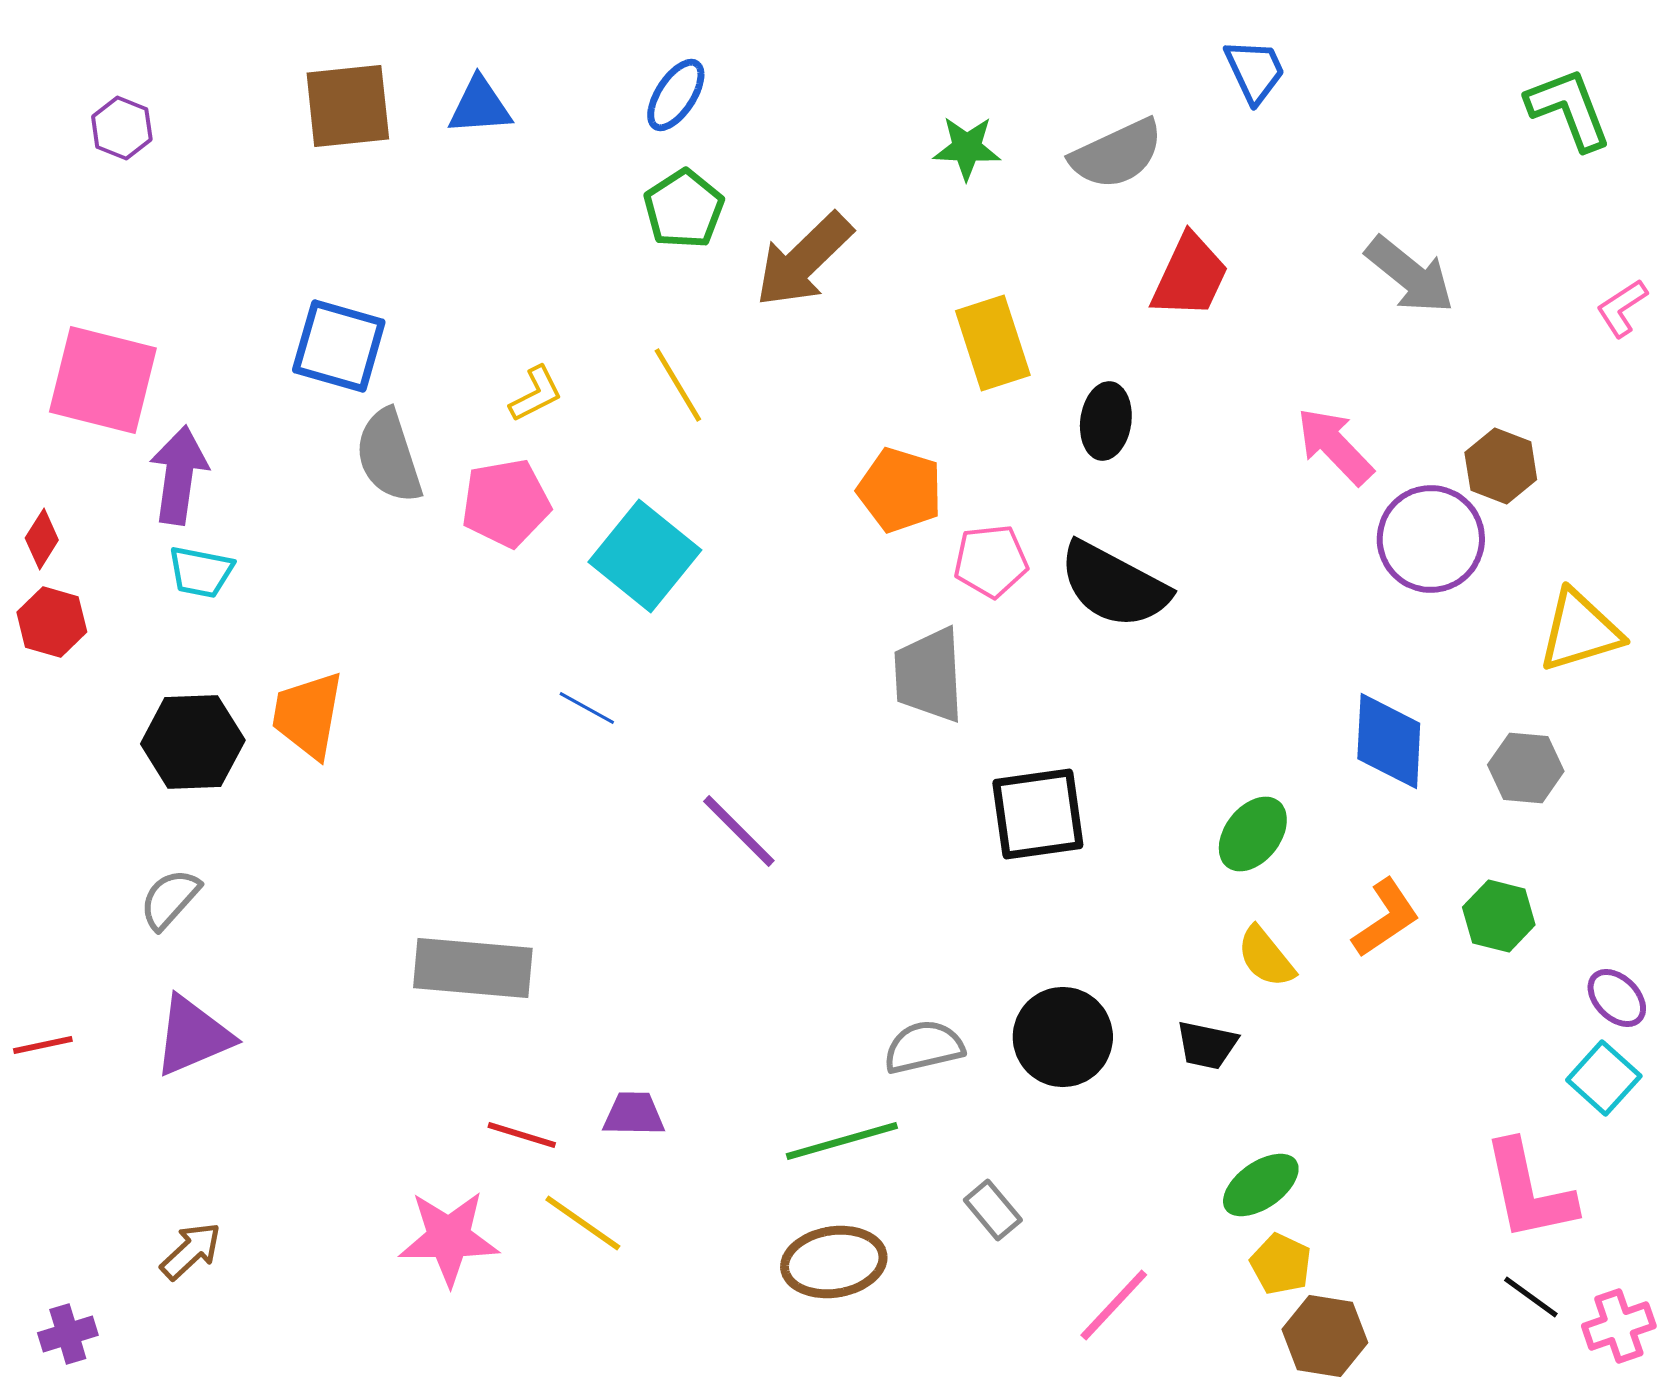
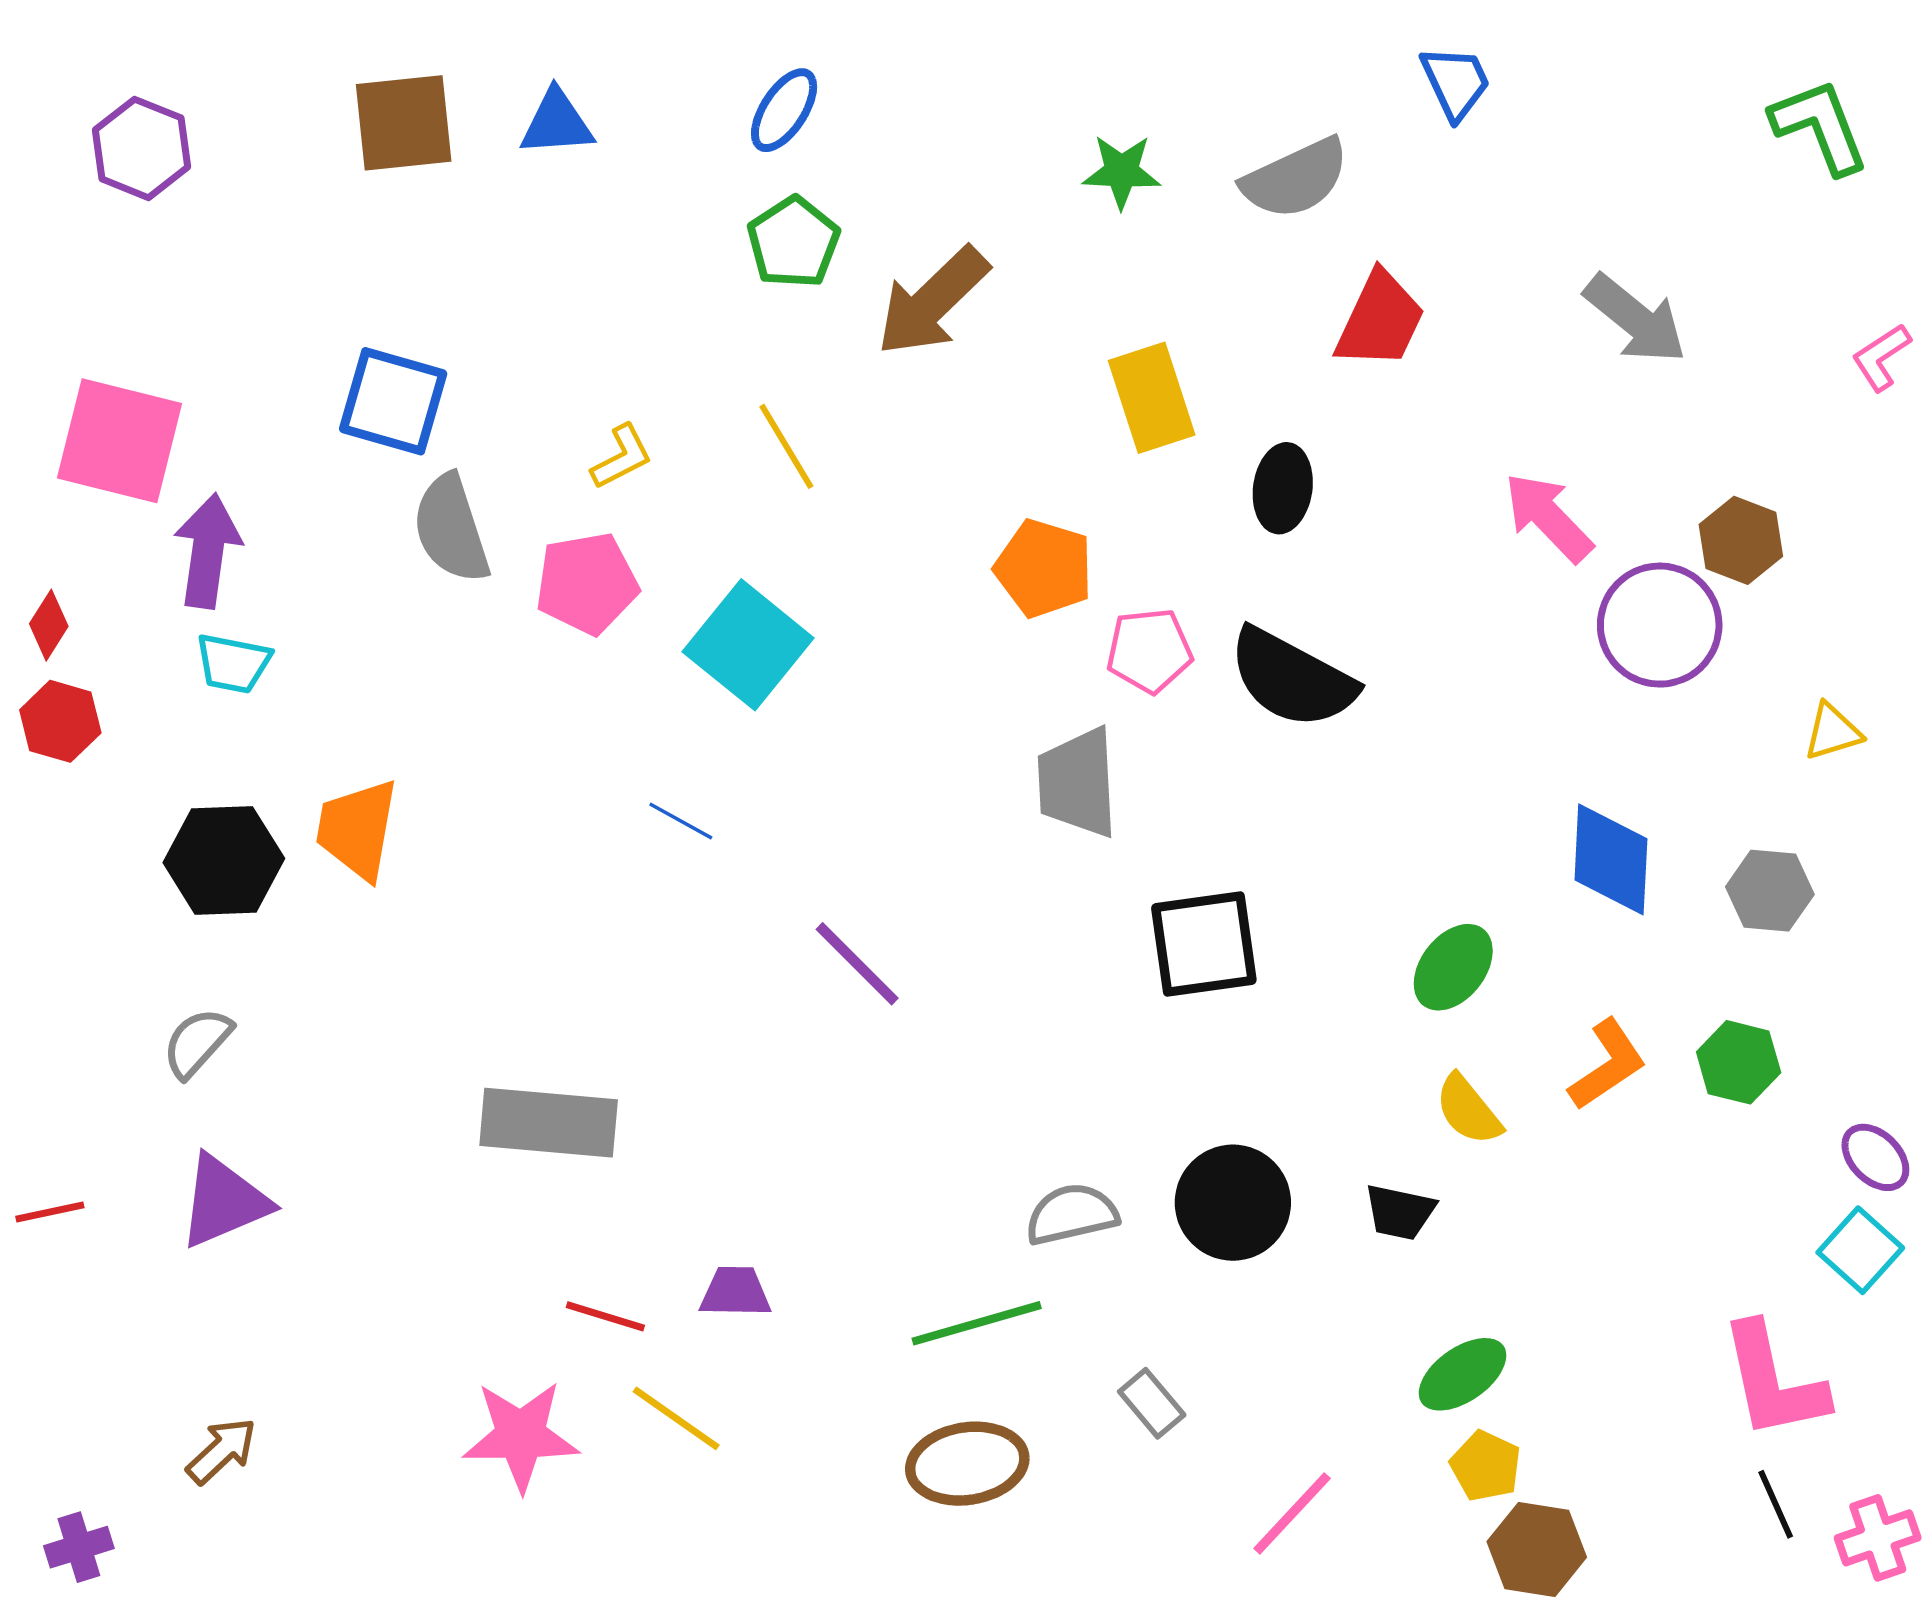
purple hexagon: (122, 128) -> (141, 148), size x1.4
yellow triangle: (1580, 631) -> (1832, 732), size x0.6
black line: (1531, 1297) -> (1776, 1504), turned 30

